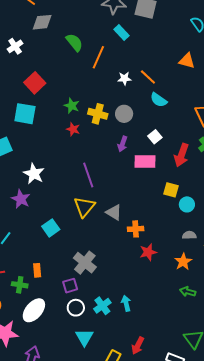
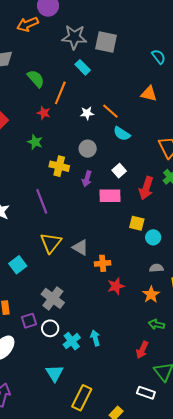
yellow cross: (98, 114) -> (59, 166), moved
red star: (73, 129) -> (44, 113), moved
purple line: (88, 175) -> (42, 201), moved
purple square: (70, 286) -> (29, 321), moved
white circle: (76, 308) -> (50, 328), moved
red arrow: (138, 346) -> (142, 350), moved

